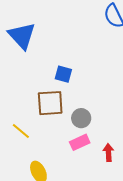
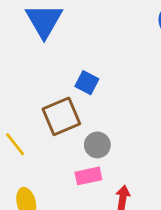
brown square: (50, 103) -> (61, 116), turned -32

